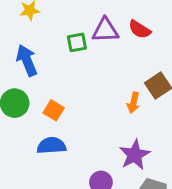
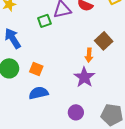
purple star: (135, 155) -> (84, 77), moved

